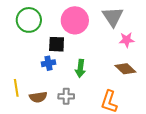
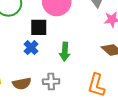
blue cross: (48, 63) -> (31, 48), turned -32

